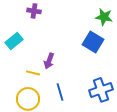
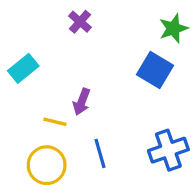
purple cross: (34, 11) -> (80, 22), moved, turned 32
green star: (104, 17) -> (173, 28), turned -30

